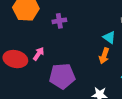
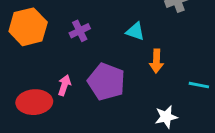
cyan triangle: (109, 37) -> (135, 31), moved
purple pentagon: (62, 76) -> (106, 82), moved, turned -30

